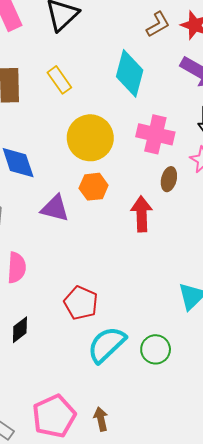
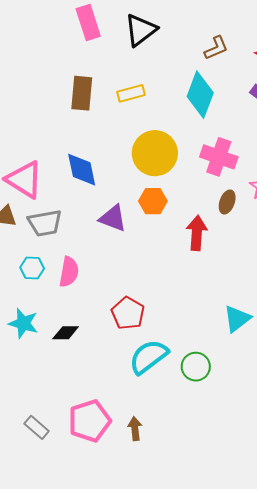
brown L-shape: (158, 24) -> (216, 48), moved
yellow rectangle: (59, 80) -> (131, 93), turned -76
black diamond: (20, 330) -> (66, 333), turned 32

